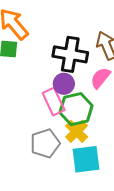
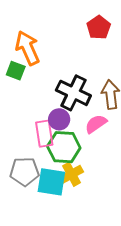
yellow cross: (77, 131) -> (72, 174), moved
cyan square: (86, 159) -> (51, 182), moved

